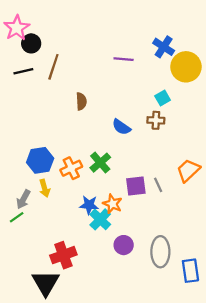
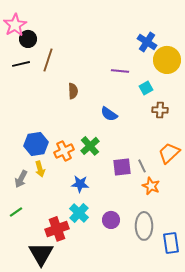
purple line: (124, 59) -> (120, 71), moved
brown cross: (156, 120) -> (160, 110), moved
orange star: (112, 204) -> (151, 186), moved
green line: (17, 217) -> (16, 212), moved
cyan cross: (100, 219) -> (79, 213), moved

